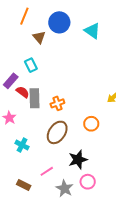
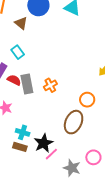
brown ellipse: (57, 132) -> (74, 122), moved
black star: (78, 160) -> (44, 143), moved
brown rectangle: (24, 185) -> (20, 147), moved

